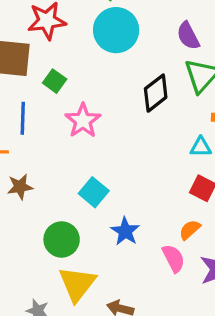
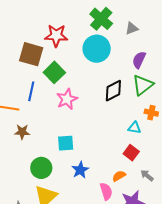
purple semicircle: (188, 36) -> (139, 60), turned 42
green square: (55, 81) -> (54, 72), size x1.5
cyan square: (94, 192) -> (66, 143), turned 36

